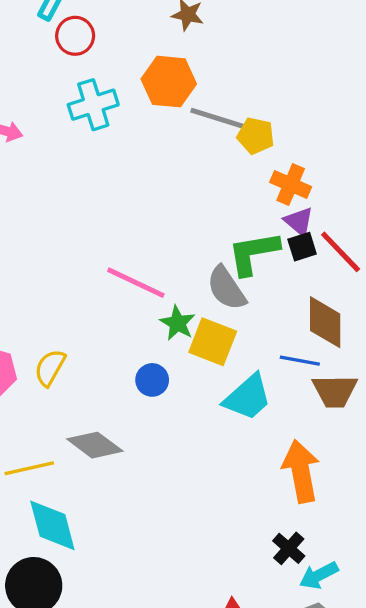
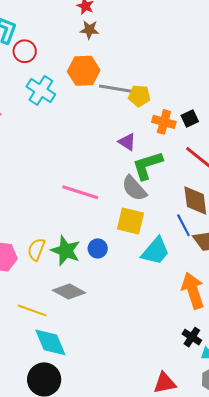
cyan cross: (93, 105) -> (41, 90), turned -32
purple triangle: (299, 221) -> (127, 142), moved
black square: (302, 247) -> (190, 119), moved
green star: (178, 323) -> (66, 251), moved, size x1.4
blue line: (300, 361) -> (183, 225), turned 60
yellow line: (29, 468) -> (32, 310), turned 40

